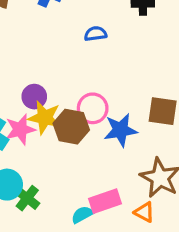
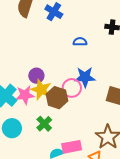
blue star: (120, 130) -> (85, 77), moved
green cross: (27, 198) -> (44, 124), moved

